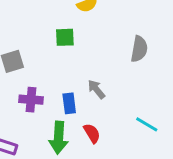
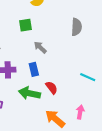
gray arrow: (96, 89) -> (40, 47), moved
green arrow: (59, 138) -> (29, 93), turned 105

